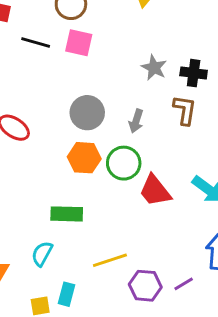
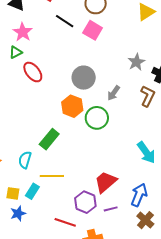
red trapezoid: (155, 191) -> (106, 182), moved, turned 70
green rectangle: (67, 214) -> (49, 139), turned -70
cyan semicircle: (42, 254) -> (25, 160), turned -30
yellow line: (110, 260) -> (52, 176), moved

